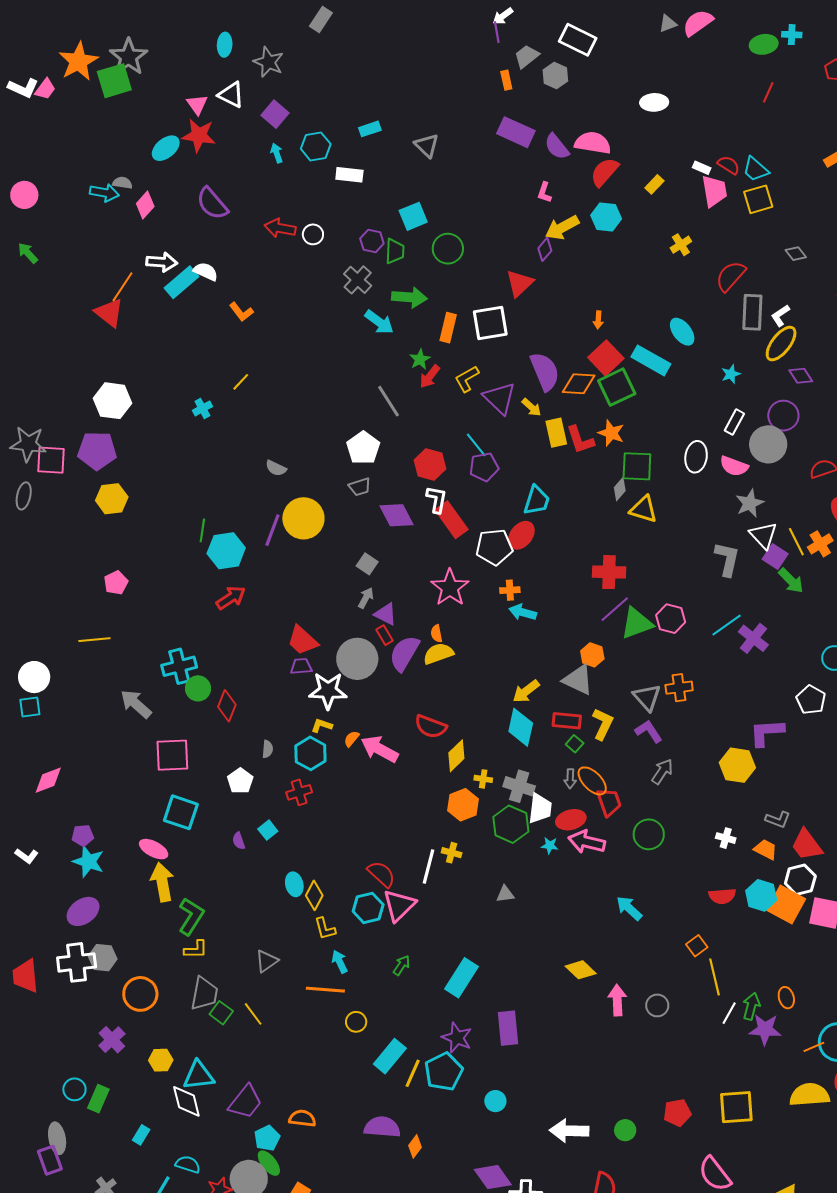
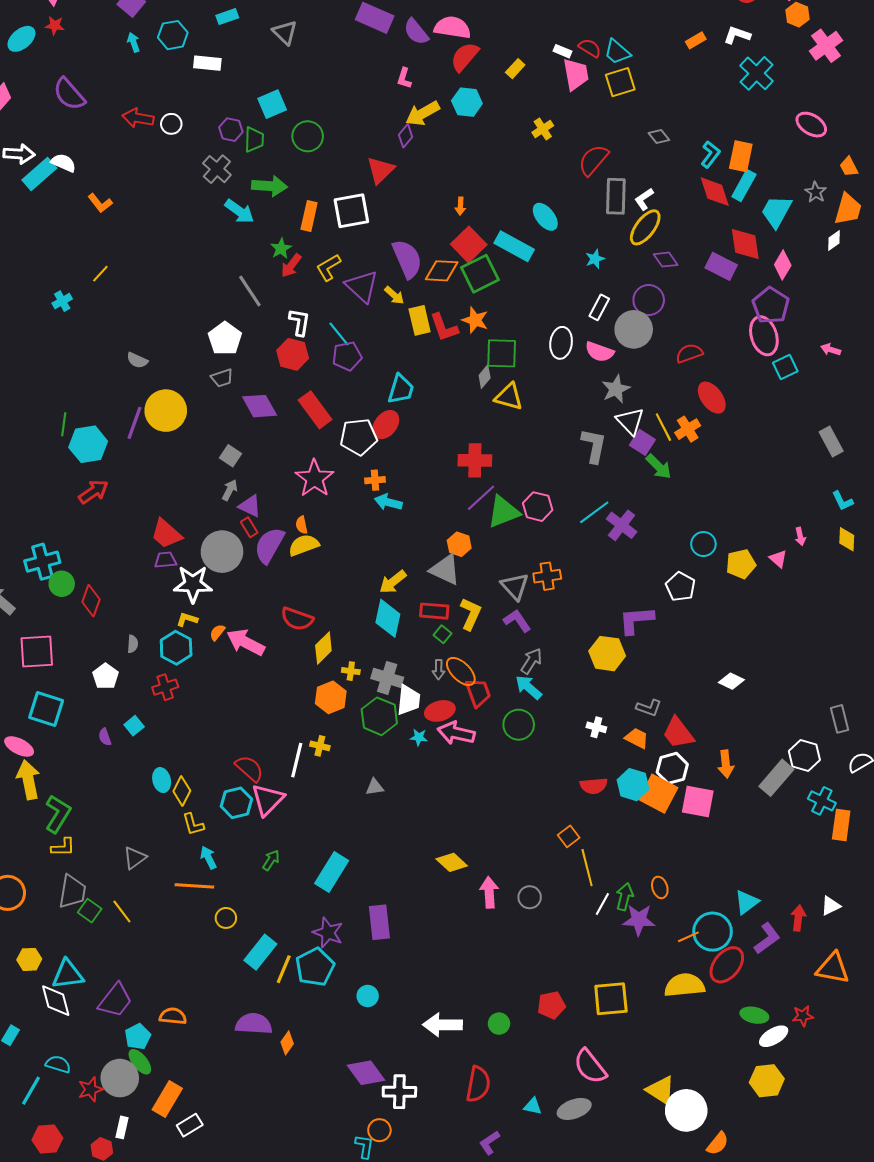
red star: (199, 135) -> (55, 26), size x0.6
white L-shape: (437, 500) -> (300, 322), moved
cyan arrow: (629, 908) -> (529, 687), moved

